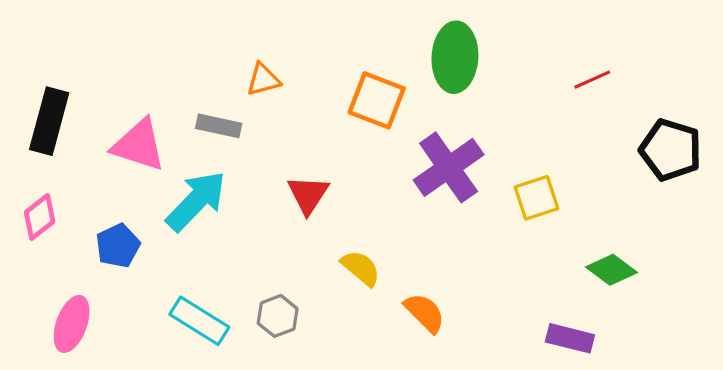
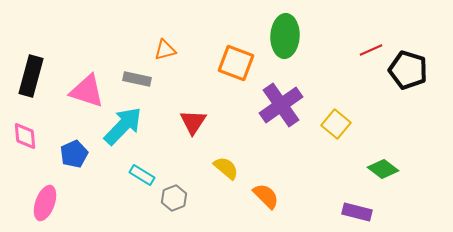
black pentagon: (671, 150) -> (408, 70), moved
yellow square: (536, 198) -> (336, 124), turned -32
pink diamond: (40, 217) -> (25, 136), turned -56
cyan rectangle: (199, 321) -> (142, 175), moved, size x0.7

